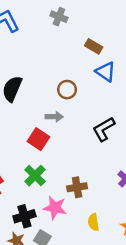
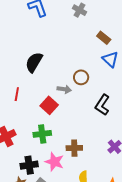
brown circle: (67, 90) -> (81, 77), moved
black L-shape: (104, 129) -> (102, 105), turned -35
green cross: (35, 176) -> (42, 134), turned 30

